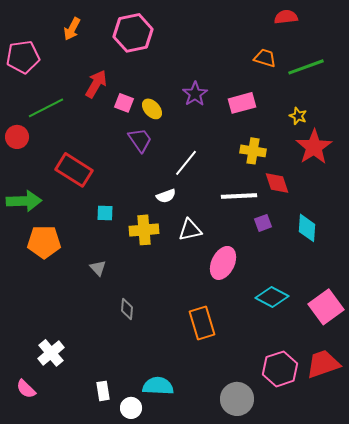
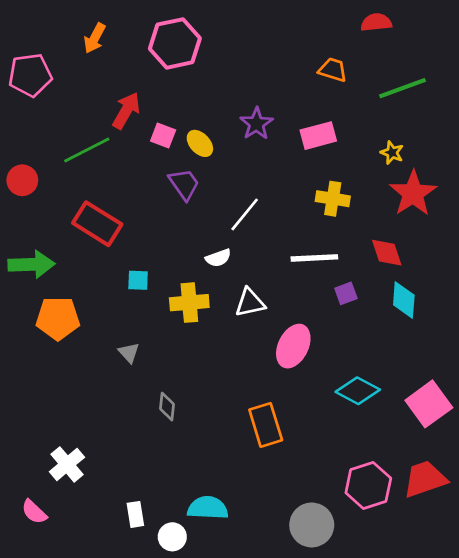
orange trapezoid: (265, 58) -> (333, 70), moved
green line: (46, 108) -> (87, 150), moved
red diamond: (277, 183) -> (387, 253), moved

